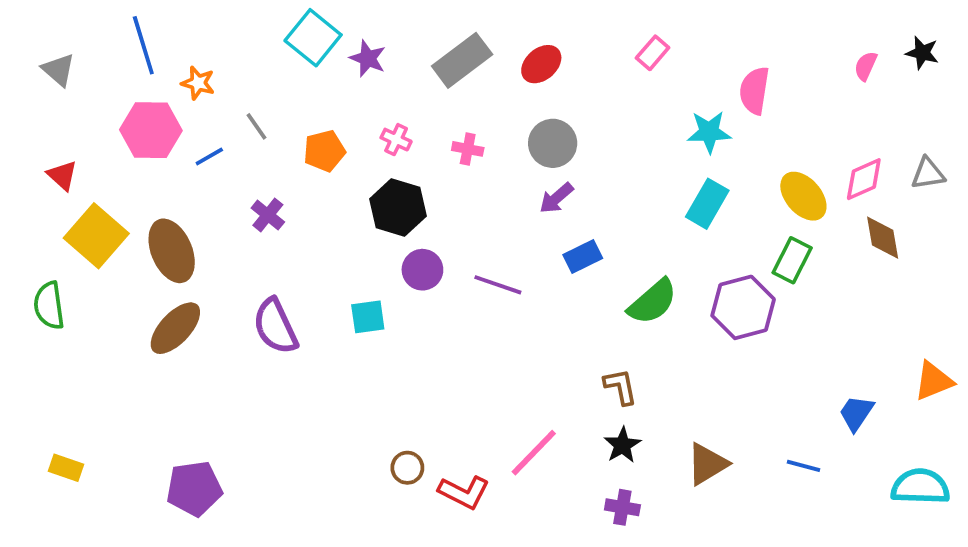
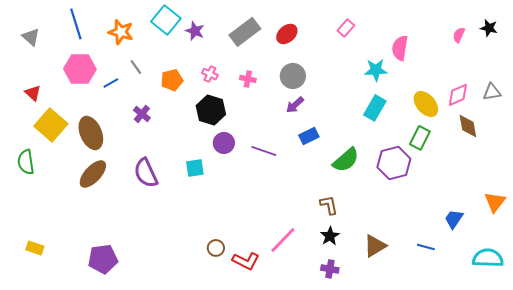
orange star: (198, 83) -> (121, 32), moved, size x1.4
orange triangle: (934, 381) -> (495, 202), turned -30

